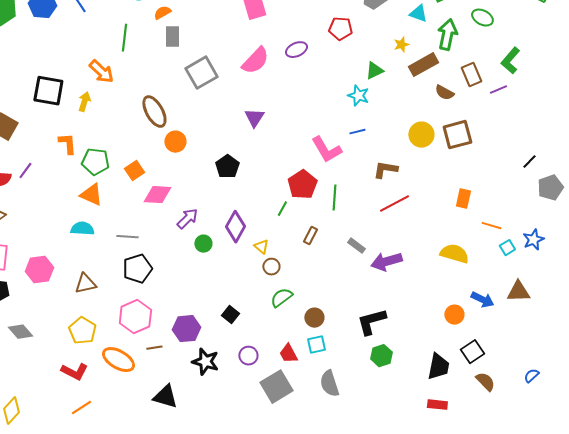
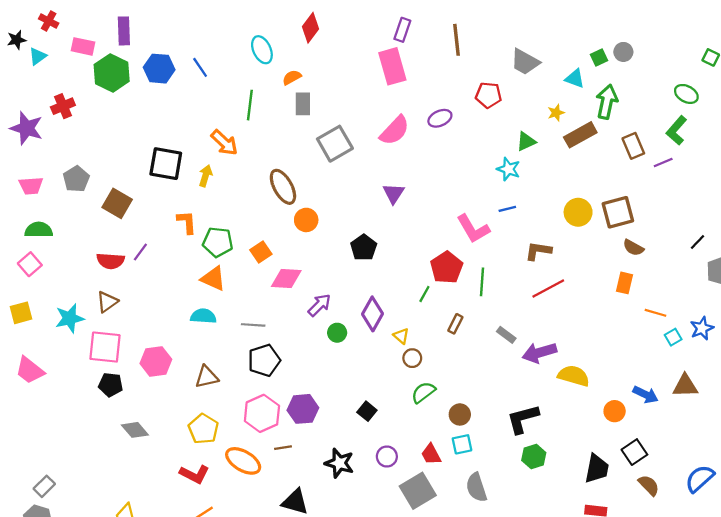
green ellipse: (482, 18) -> (686, 94), moved
brown semicircle: (444, 93) -> (633, 248), moved
yellow semicircle: (454, 254) -> (574, 376), moved
purple hexagon: (186, 329) -> (303, 409), moved
blue semicircle: (531, 376) -> (700, 479), size x1.8

